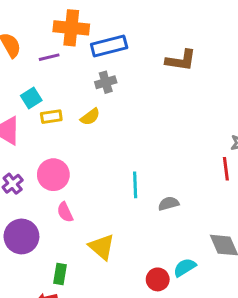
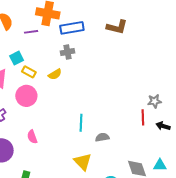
brown L-shape: (181, 60) -> (117, 27), moved
yellow rectangle: (51, 117) -> (29, 72), turned 32
pink circle: (53, 175) -> (26, 96), moved
yellow triangle: (102, 247) -> (83, 162), moved

